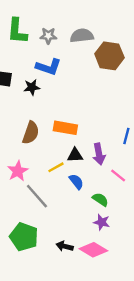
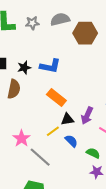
blue L-shape: (48, 67) -> (50, 66), moved
orange rectangle: (65, 128) -> (56, 97), turned 36
brown semicircle: (31, 133) -> (14, 89), moved
purple arrow: (99, 154) -> (87, 116), turned 42

